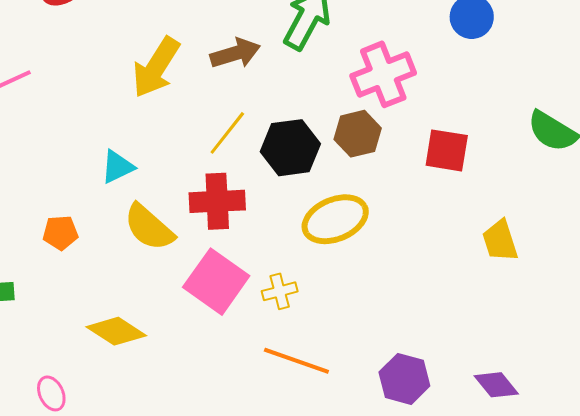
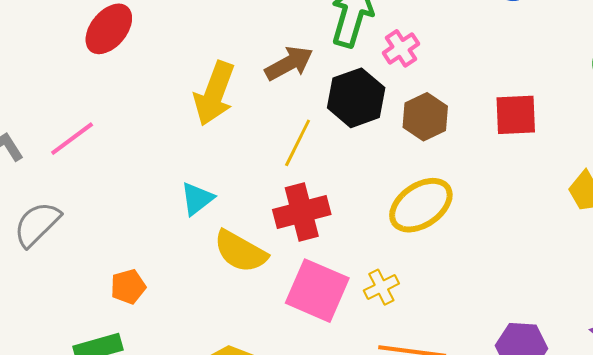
pink cross: (383, 74) -> (401, 48), moved, size x0.6
black hexagon: (290, 148) -> (356, 98), moved
orange pentagon: (60, 233) -> (128, 287), moved

